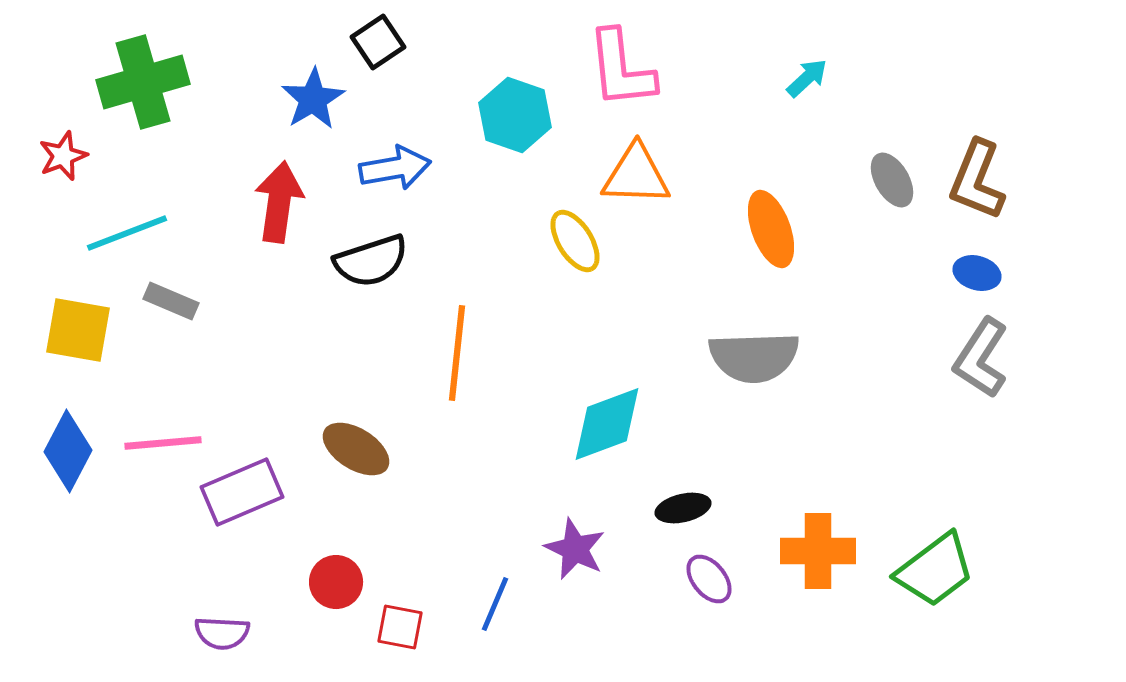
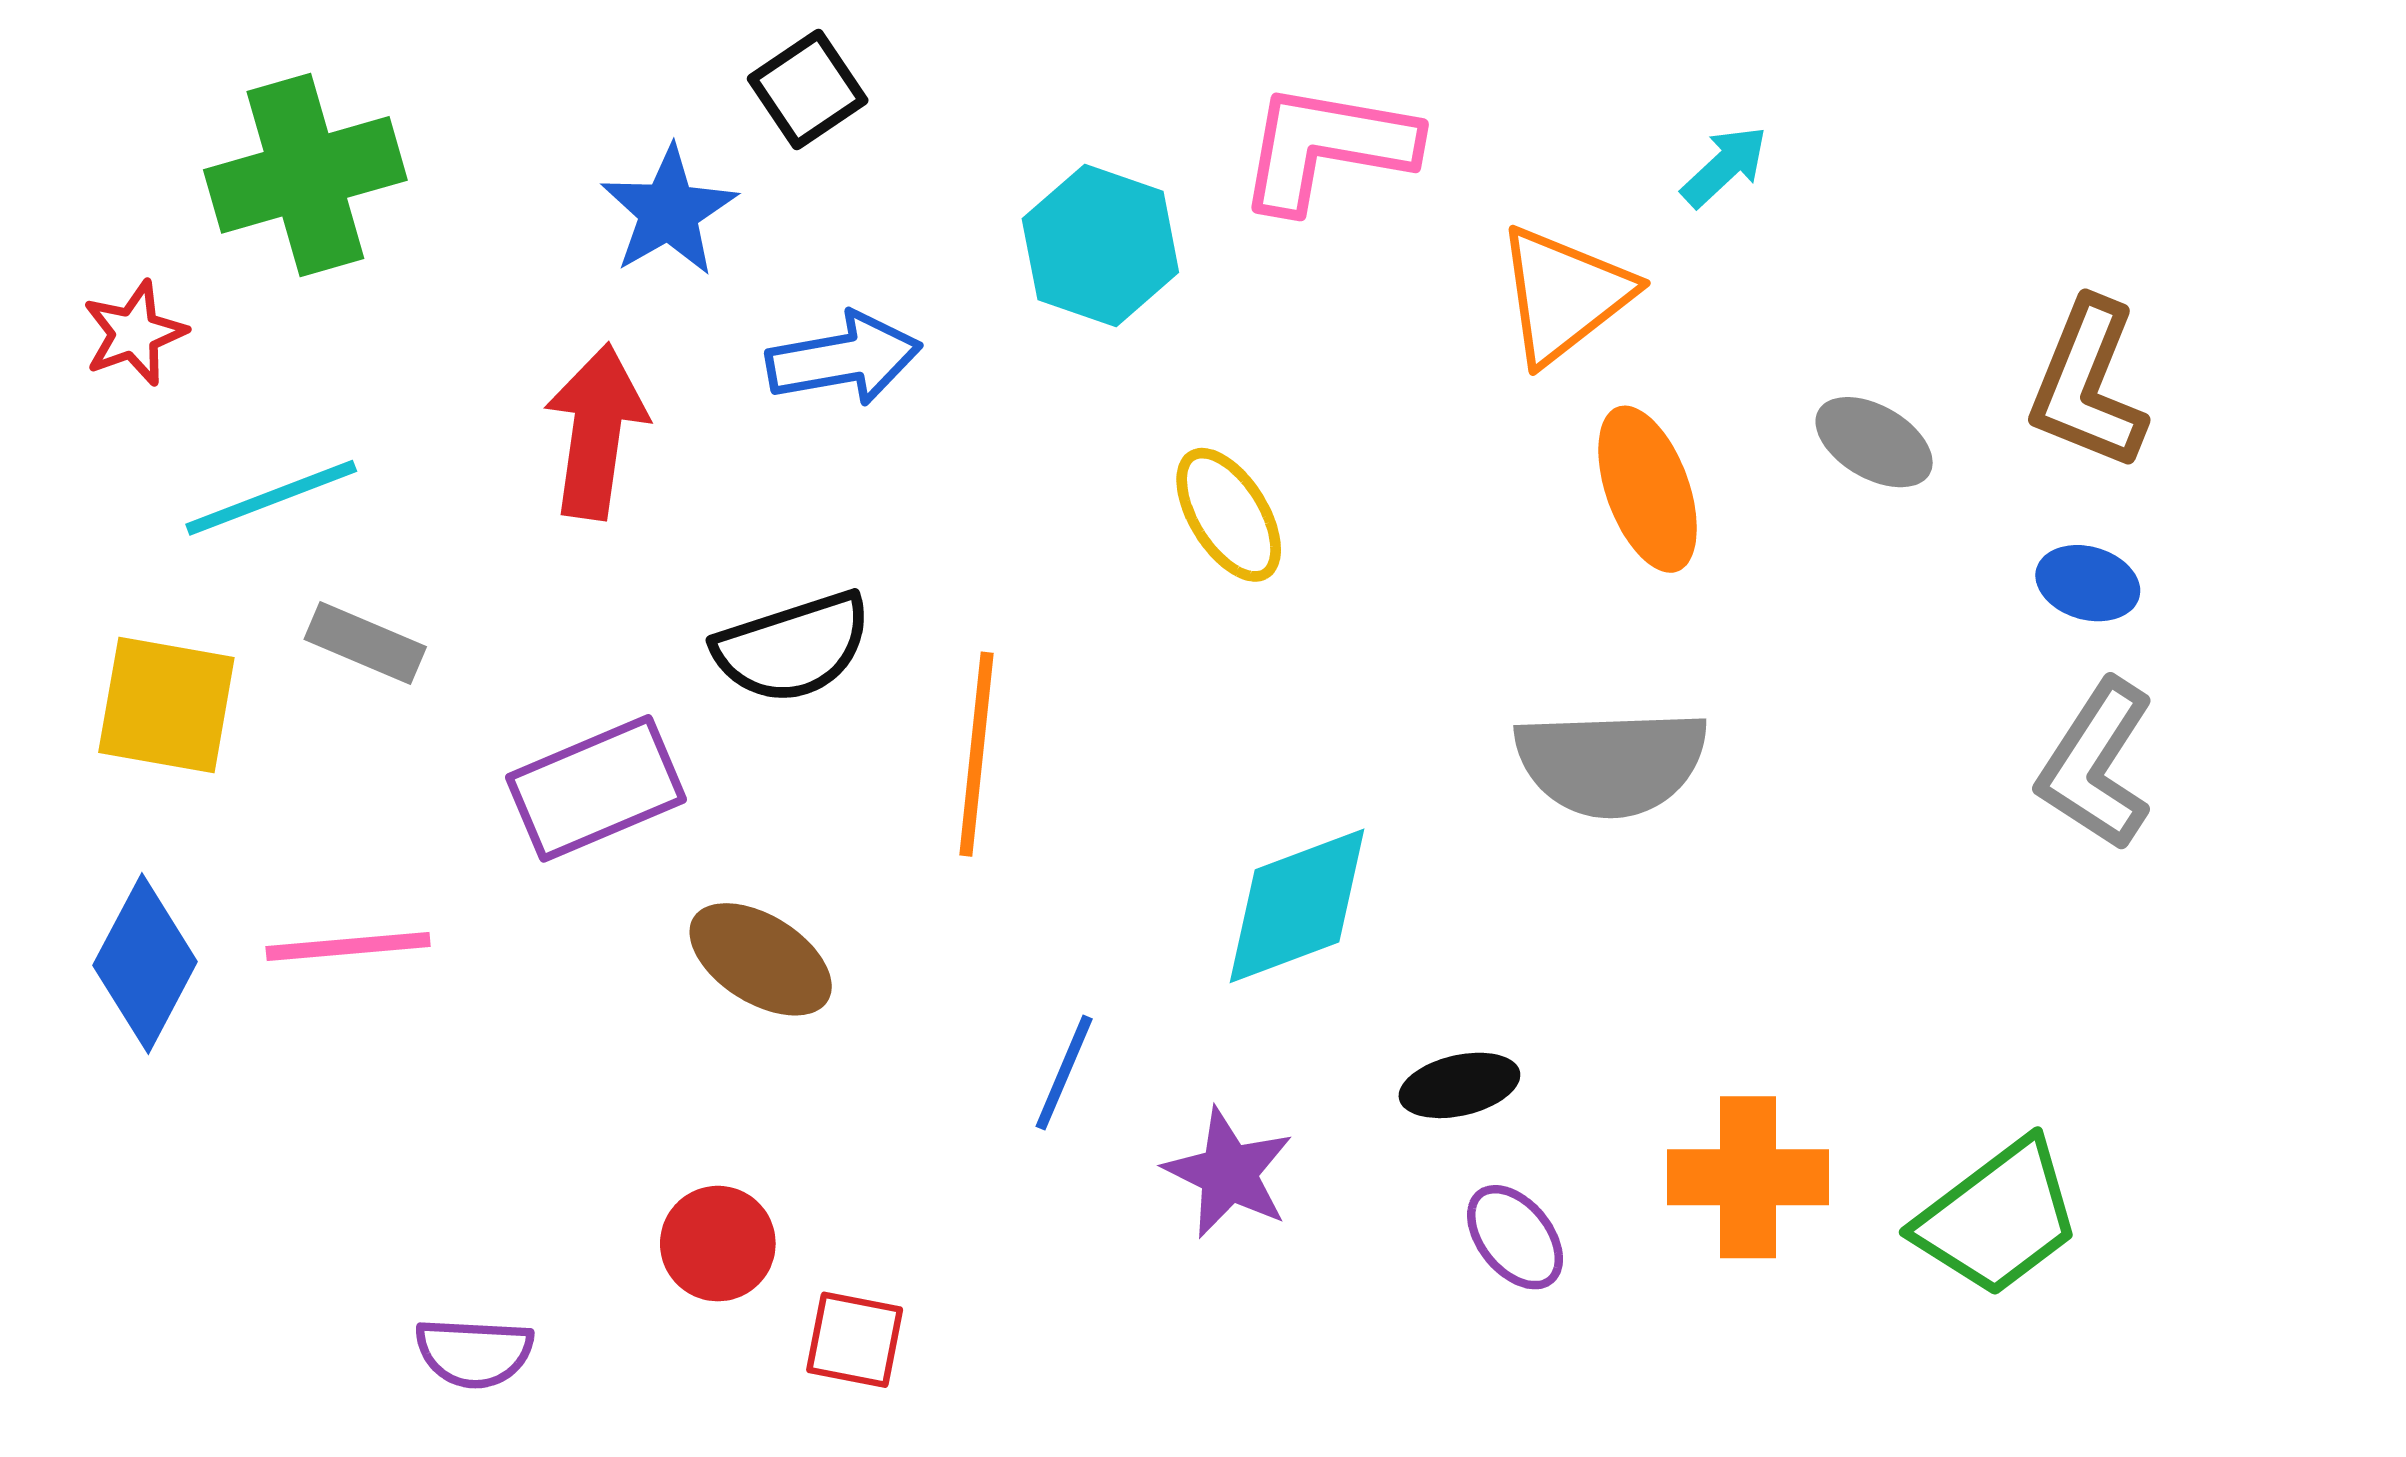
pink L-shape: (621, 69) -> (1327, 147), turned 106
orange triangle: (636, 175) -> (1564, 295), moved, turned -40
gray ellipse: (892, 180) -> (1874, 442), moved, turned -30
black semicircle: (371, 261) -> (793, 647), moved
purple rectangle: (242, 492) -> (596, 788), moved
blue line: (495, 604) -> (1064, 1073), moved

